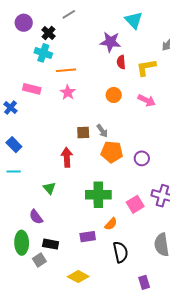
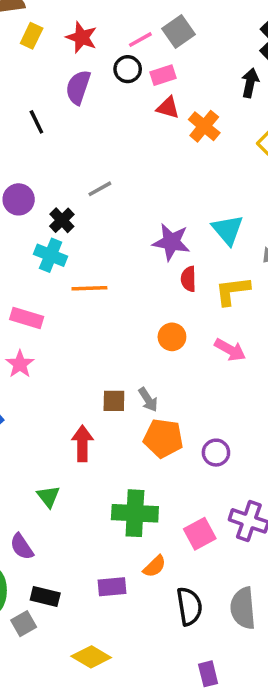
cyan triangle: (134, 20) -> (228, 230), moved
pink star: (68, 92) -> (20, 364), moved
black semicircle: (120, 252) -> (189, 606), moved

